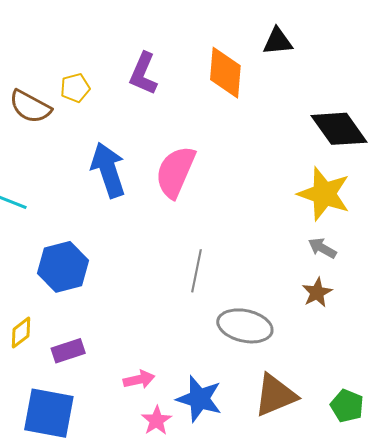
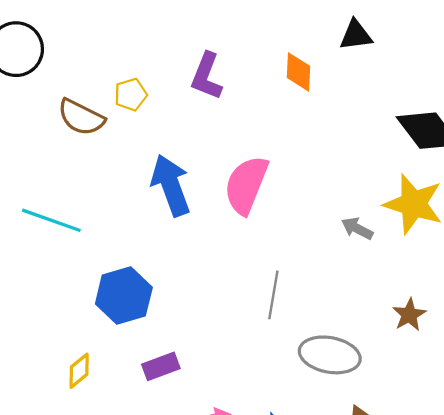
orange diamond: (225, 73) -> (299, 72), size x0.7
gray arrow: (322, 248) -> (357, 228), moved
purple rectangle: (68, 351) -> (161, 366), moved

